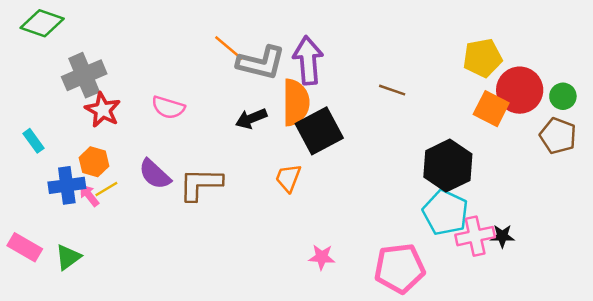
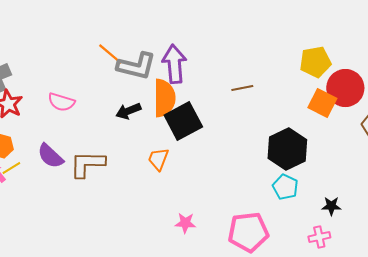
brown line: (392, 90) -> (242, 88), turned -30
cyan pentagon: (445, 213) -> (285, 187), size x0.7
pink cross: (475, 236) -> (319, 237), moved, size x0.7

